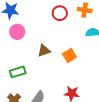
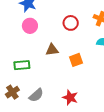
red circle: (60, 13) -> (71, 23), moved

